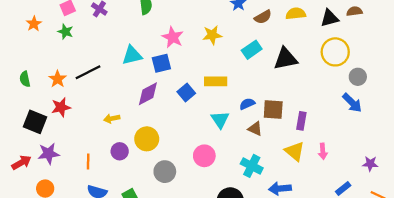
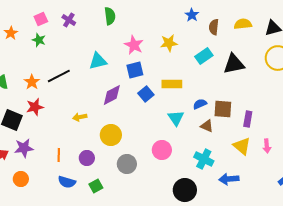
brown semicircle: (263, 17) -> (214, 27), turned 126
blue square: (161, 63) -> (135, 70), moved
purple circle: (120, 151) -> (87, 158), moved

